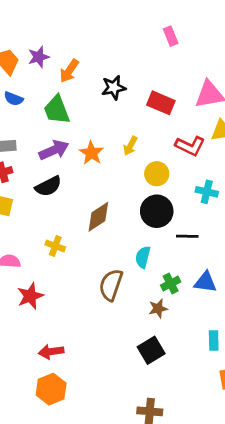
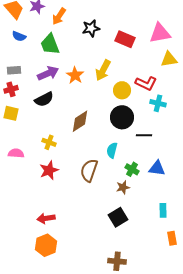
yellow arrow: (130, 146) -> (103, 70), size x1.5
red L-shape: (190, 146) -> (146, 83), moved
green cross: (171, 284) -> (132, 169), turned -32
red star: (30, 296) -> (49, 170), moved

